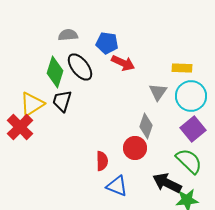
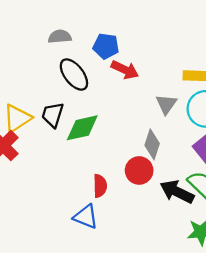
green diamond: (55, 72) -> (82, 128), moved, turned 60
black arrow: (167, 183) -> (177, 192), moved
blue triangle: (117, 186) -> (86, 217), moved

